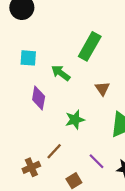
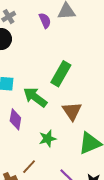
green arrow: (61, 73) -> (35, 97), size x1.4
brown triangle: (102, 89) -> (72, 111), size x1.5

